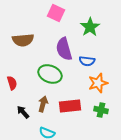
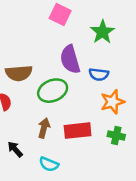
brown semicircle: (23, 40) -> (19, 73), moved
green ellipse: (50, 74) -> (53, 91), turned -45
black arrow: (23, 112) -> (15, 149), moved

